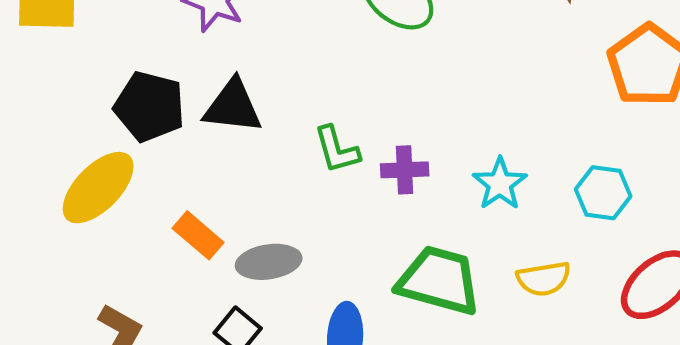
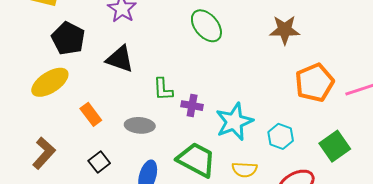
black pentagon: (149, 107) -> (68, 38), moved
cyan star: (500, 184) -> (234, 122), size x1.5
gray ellipse: (269, 262) -> (140, 125), moved

